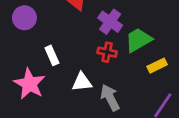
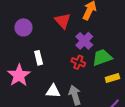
white triangle: (82, 82) -> (53, 91), moved

